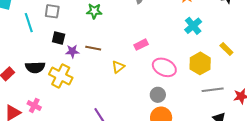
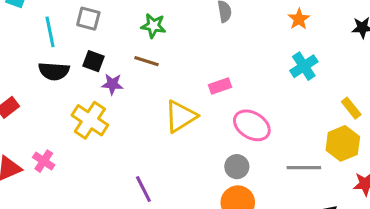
brown line: (93, 48) -> (147, 61), moved
yellow hexagon: (200, 63) -> (343, 143), moved
black semicircle: (35, 67) -> (54, 71), moved
yellow triangle: (118, 67) -> (181, 116), size x1.6
gray line: (213, 90) -> (304, 168), moved

